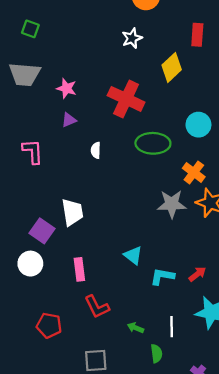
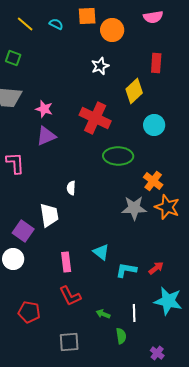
purple triangle: (69, 120) -> (46, 136), size x1.5
cyan circle: (198, 125) -> (154, 125), moved
white semicircle: (96, 150) -> (71, 188), moved
pink rectangle: (79, 269) -> (66, 262), moved

